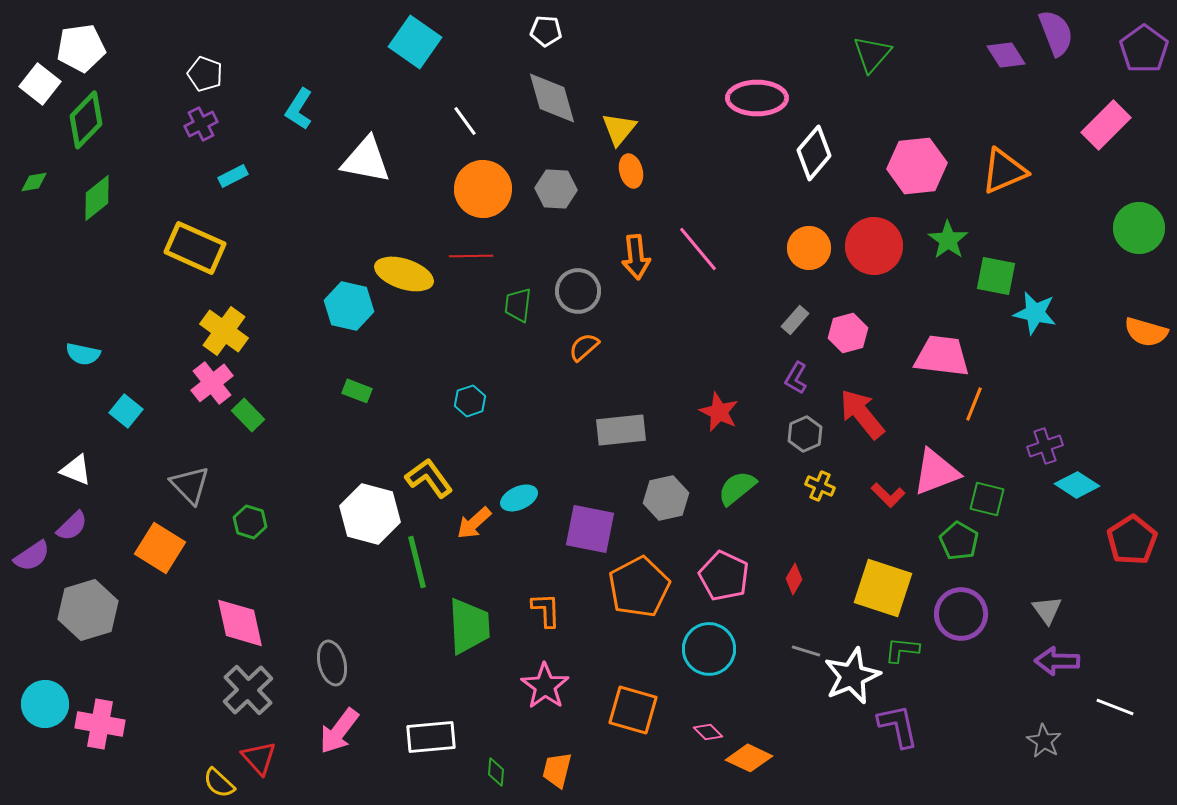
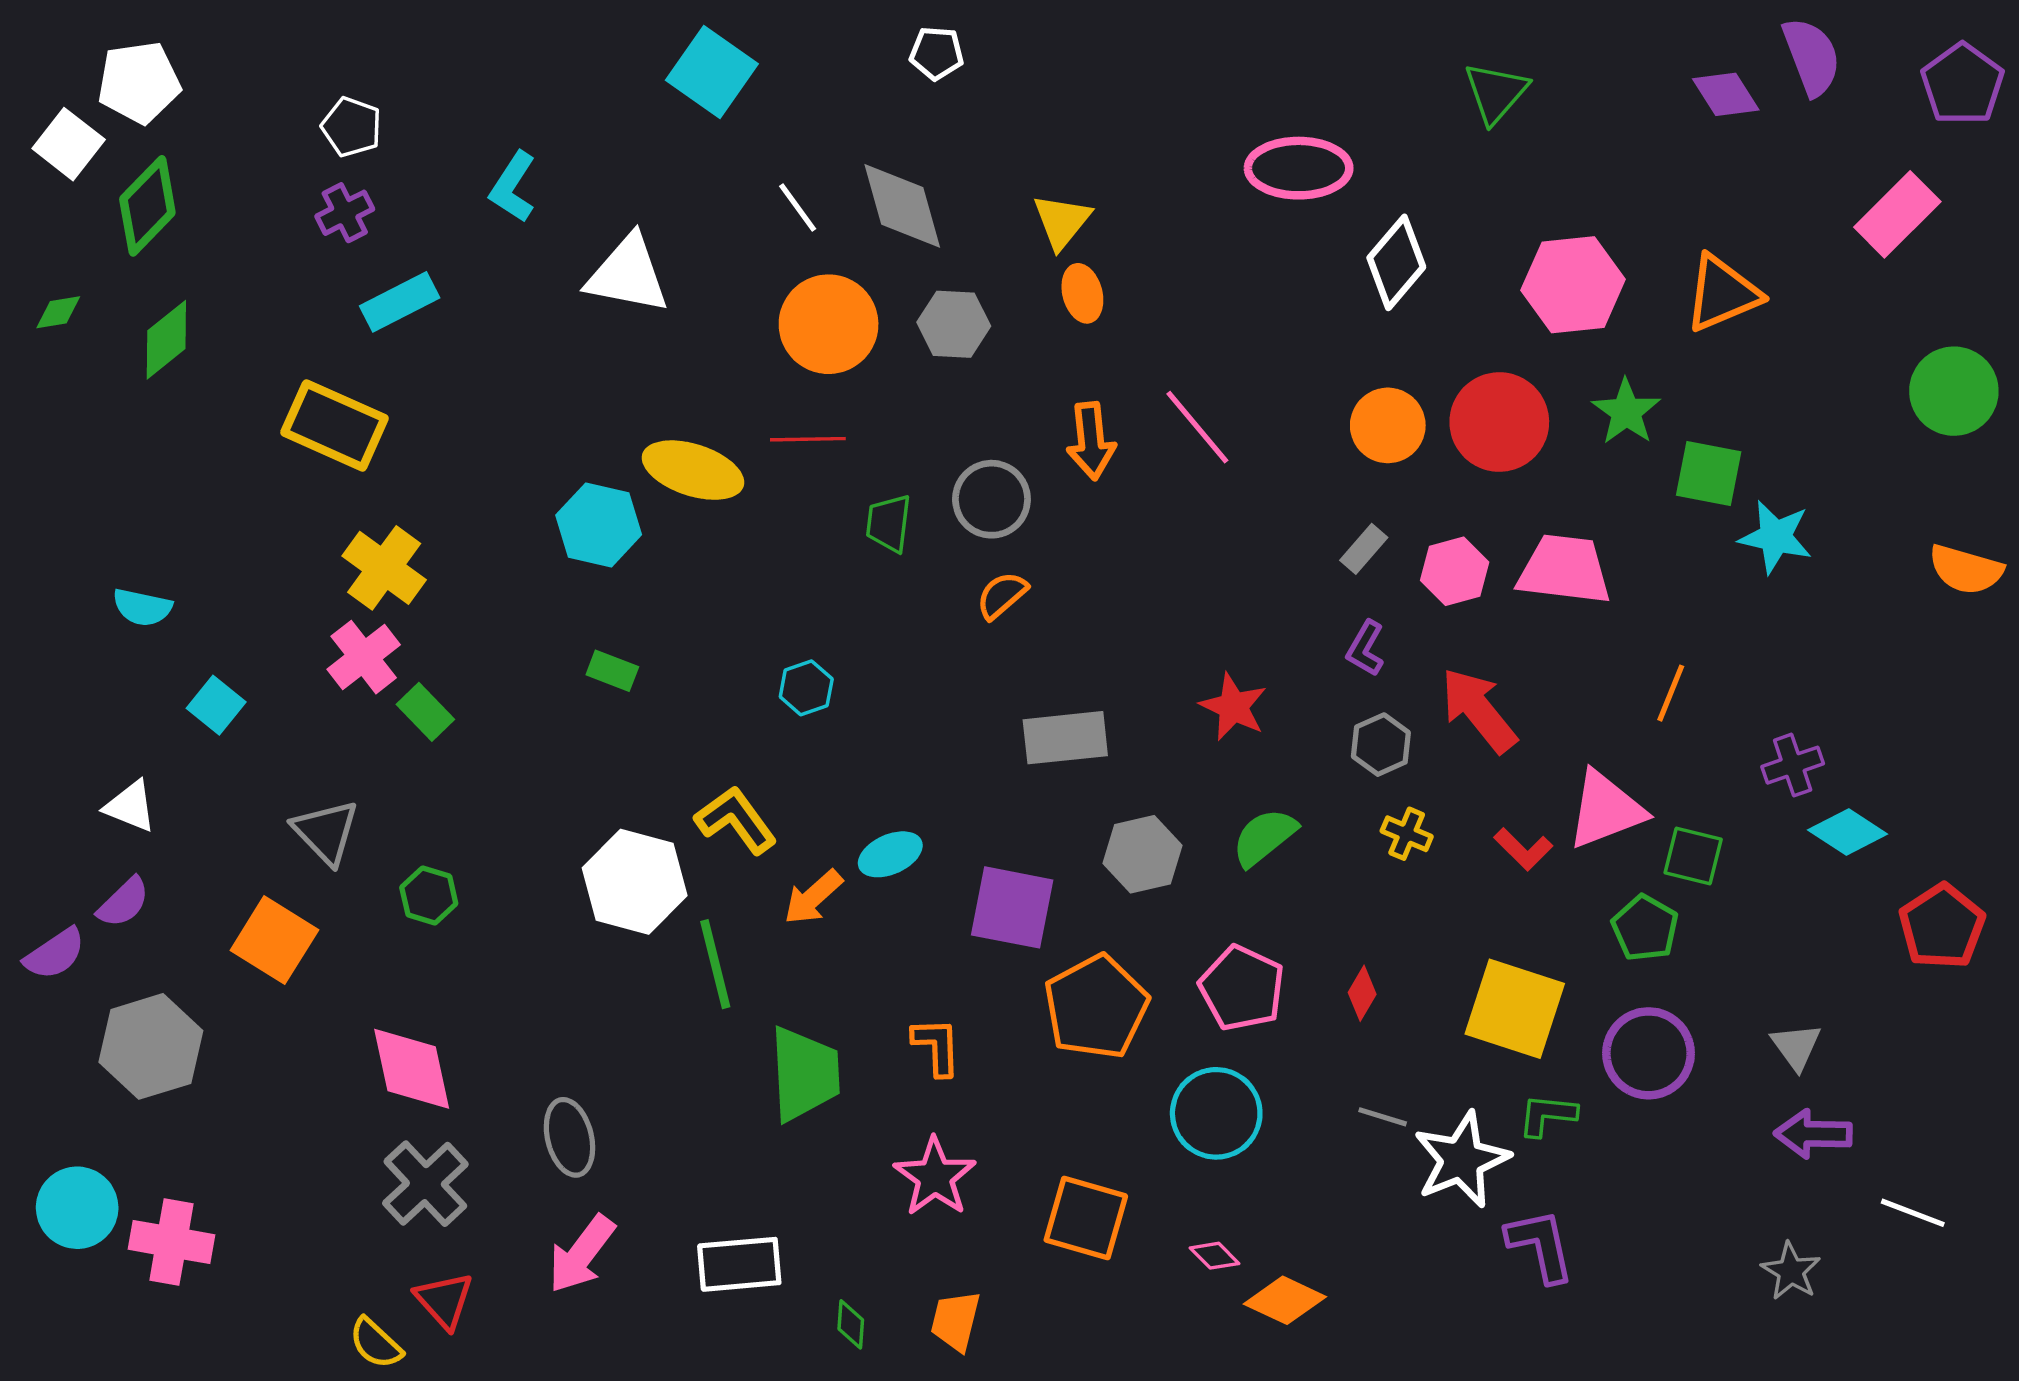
gray diamond: (552, 98) -> (902, 206), moved
cyan rectangle: (233, 176) -> (400, 302), size x1.5
pink trapezoid: (942, 356) -> (1564, 570), moved

